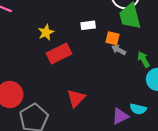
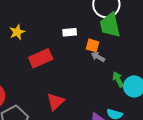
yellow star: (46, 32) -> (17, 32), moved
green arrow: (144, 59) -> (118, 79), moved

